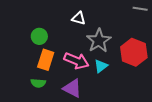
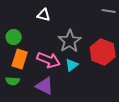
white triangle: (79, 18) -> (44, 15), moved

